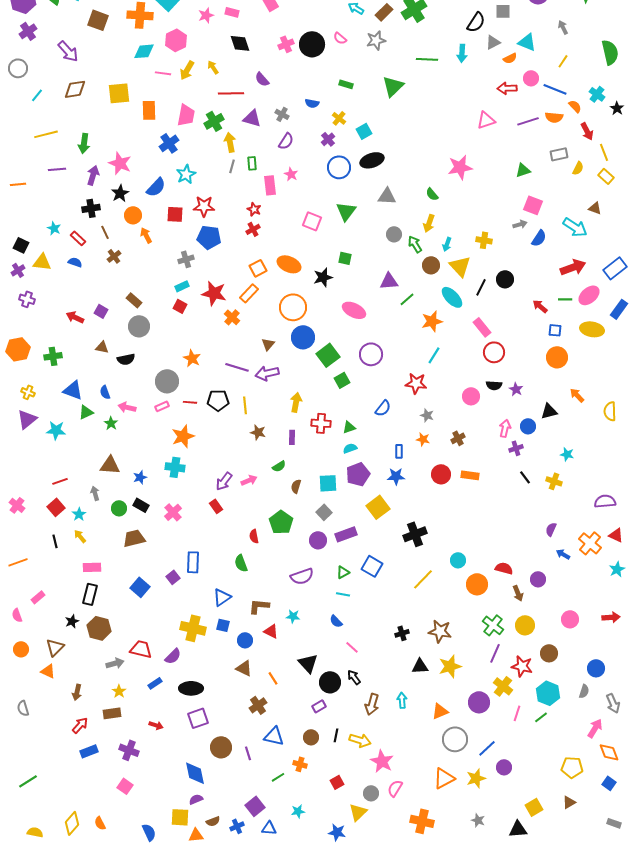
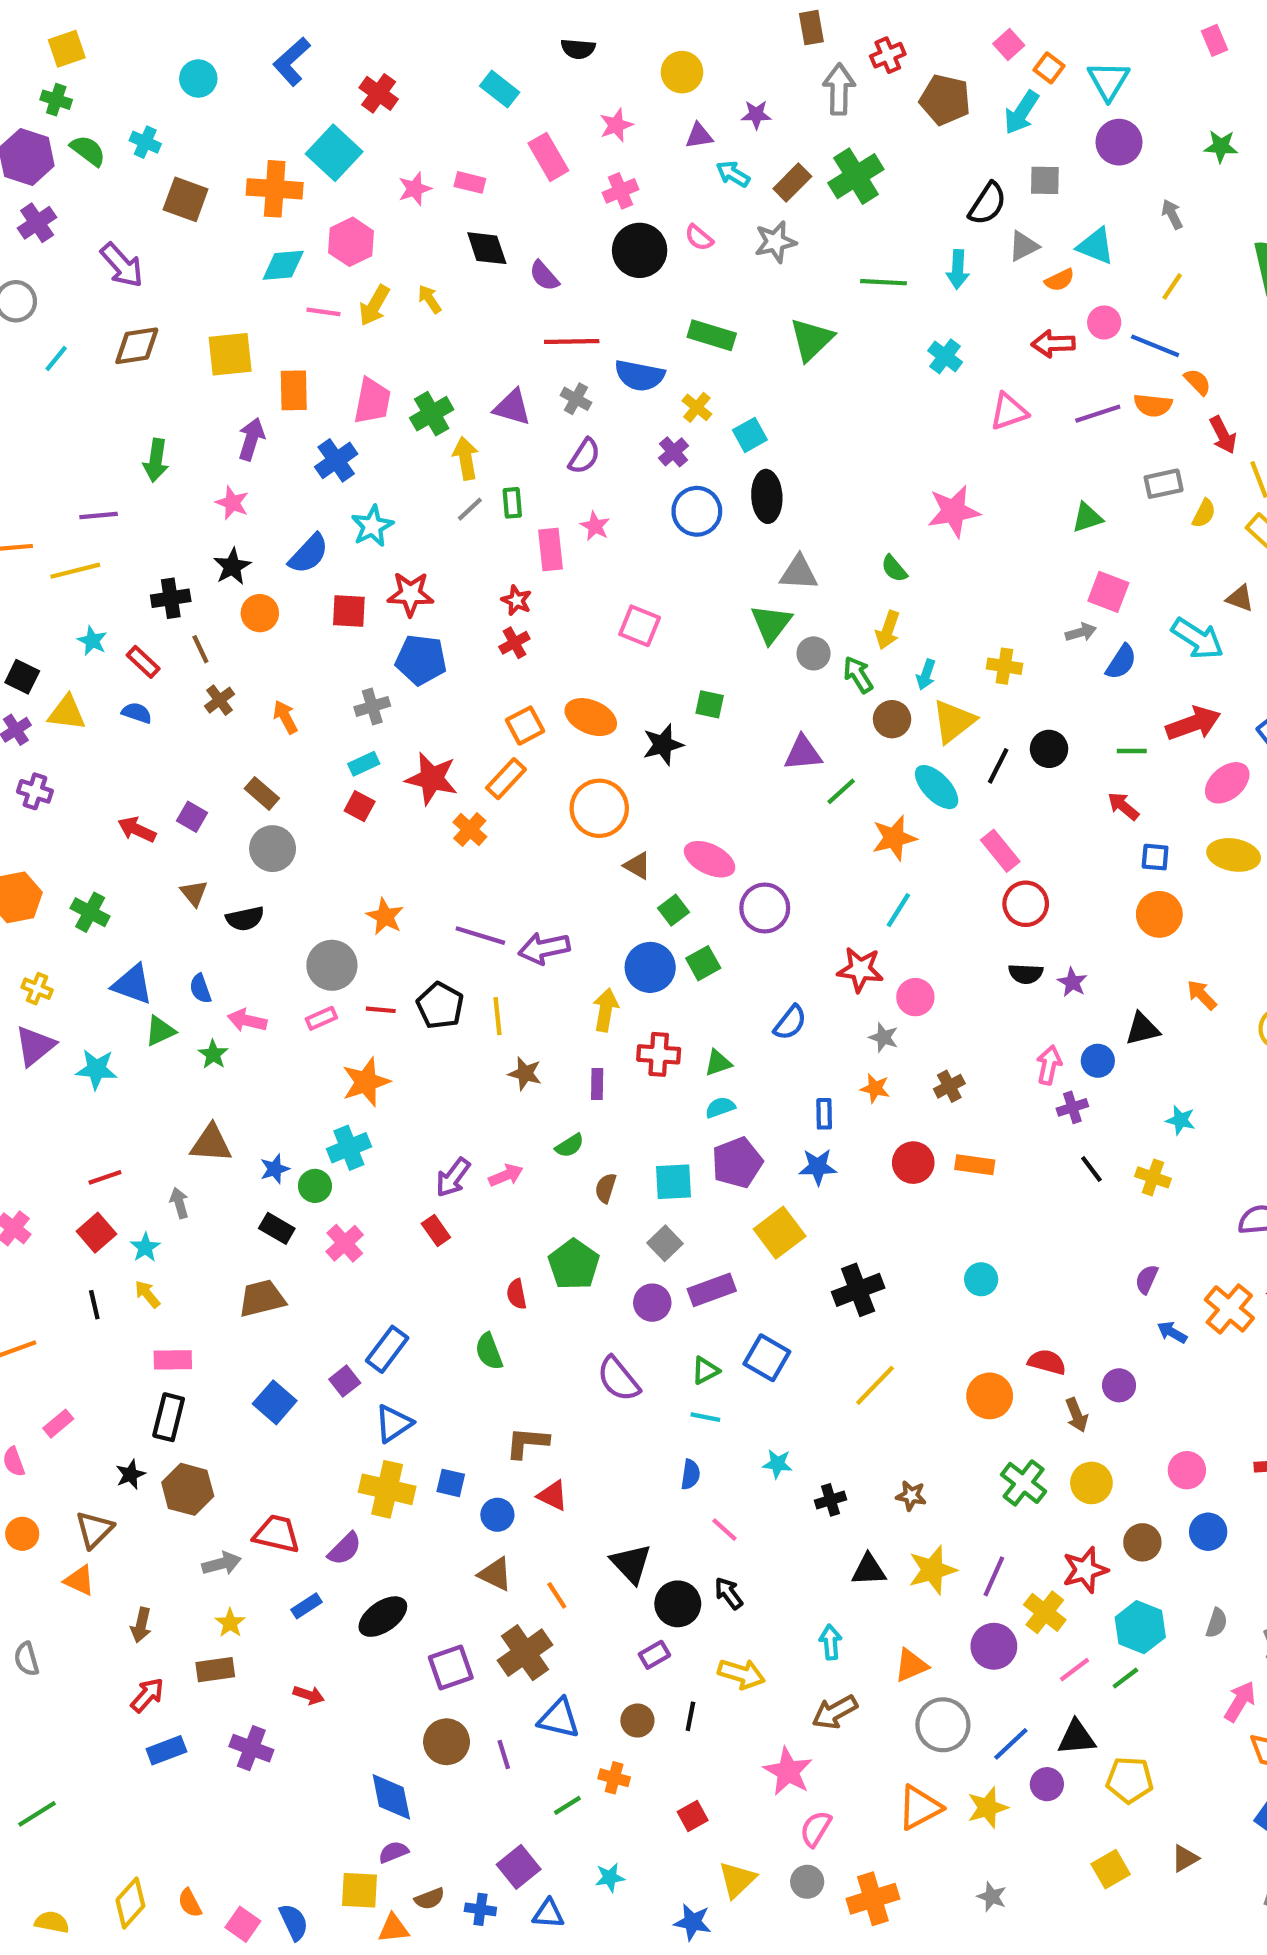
pink cross: (286, 44) -> (620, 191), moved
purple semicircle: (262, 79) -> (544, 276), moved
green rectangle: (346, 84) -> (712, 335), size x1.5
red line: (231, 93) -> (572, 342), moved
cyan cross: (597, 94) -> (945, 356), moved
blue semicircle: (312, 103) -> (640, 376), size x1.6
yellow line: (46, 134) -> (75, 571), moved
black ellipse: (372, 160) -> (767, 496), turned -75
pink star: (120, 163) -> (232, 503), size x0.7
gray line: (232, 166) -> (470, 509), turned 32
purple arrow: (93, 175) -> (251, 439), moved
green triangle: (346, 211) -> (771, 624), moved
orange arrow: (146, 235) -> (285, 717), moved
yellow triangle: (460, 266) -> (954, 721), turned 35
green line: (565, 299) -> (1132, 751), moved
pink ellipse: (354, 310) -> (710, 859), moved
blue circle: (303, 337) -> (650, 967), moved
brown triangle: (268, 344) -> (637, 866), moved, turned -40
brown triangle: (102, 347) -> (194, 893), turned 40
green square: (328, 355) -> (674, 910), size x0.6
green cross: (53, 356) -> (90, 912), turned 36
pink circle: (471, 396) -> (915, 997), moved
black pentagon: (218, 400) -> (440, 1006), turned 30
cyan cross: (175, 467) -> (349, 1148), turned -30
green circle: (119, 508) -> (315, 1186), moved
cyan circle: (458, 560) -> (981, 1279), moved
blue rectangle: (193, 562) -> (387, 1349), turned 35
purple semicircle: (302, 576) -> (618, 1379), turned 70
blue triangle: (222, 597) -> (393, 1424), moved
cyan star: (293, 616) -> (777, 1464), moved
blue semicircle: (336, 621) -> (690, 1474), turned -128
brown star: (440, 631) -> (911, 1496), size x0.6
purple line: (495, 653) -> (994, 1576), moved
red star: (522, 666) -> (1085, 1570), turned -30
blue circle: (596, 668) -> (1208, 1532), moved
black ellipse: (191, 688) -> (383, 1617), turned -35
brown arrow: (372, 704) -> (835, 1712), moved, turned 45
brown cross: (258, 705) -> (525, 1653), size x1.4
pink line: (517, 713) -> (1074, 1670), turned 35
purple square: (198, 718) -> (451, 1667), moved
yellow arrow: (360, 740) -> (741, 1674), moved
yellow pentagon: (572, 767) -> (1130, 1780), moved
pink square: (125, 786) -> (243, 1924), moved
gray circle: (371, 793) -> (807, 1882), moved
orange cross: (422, 821) -> (873, 1899), turned -30
blue cross: (237, 826) -> (480, 1909), turned 32
black triangle: (518, 829) -> (1077, 1738), moved

